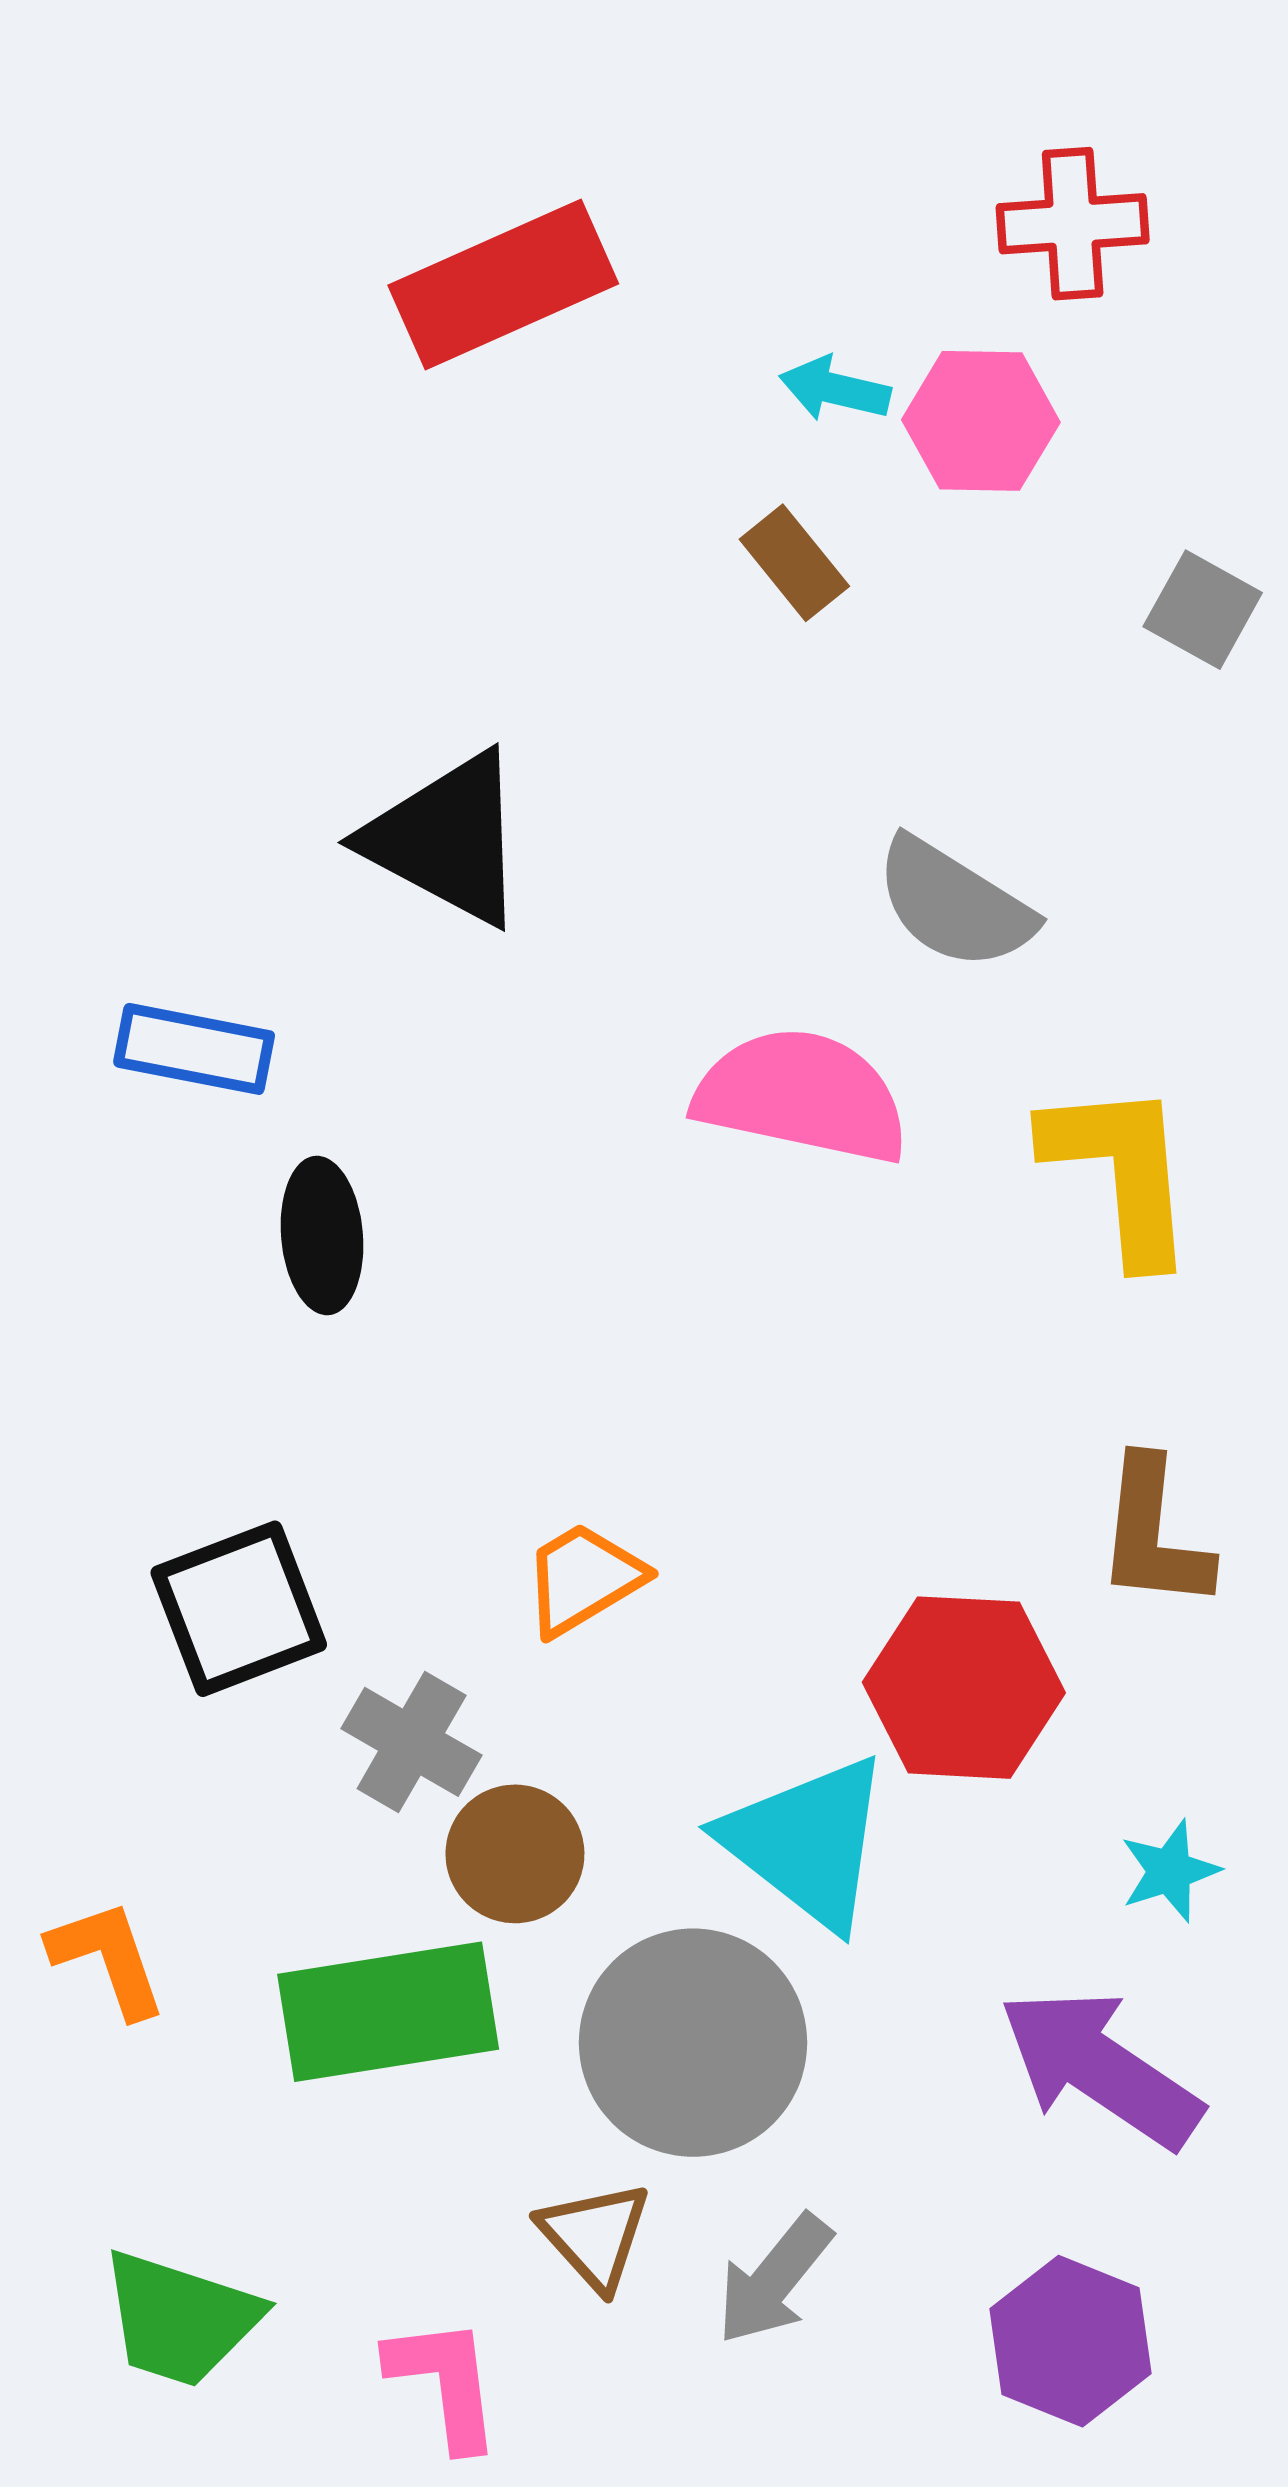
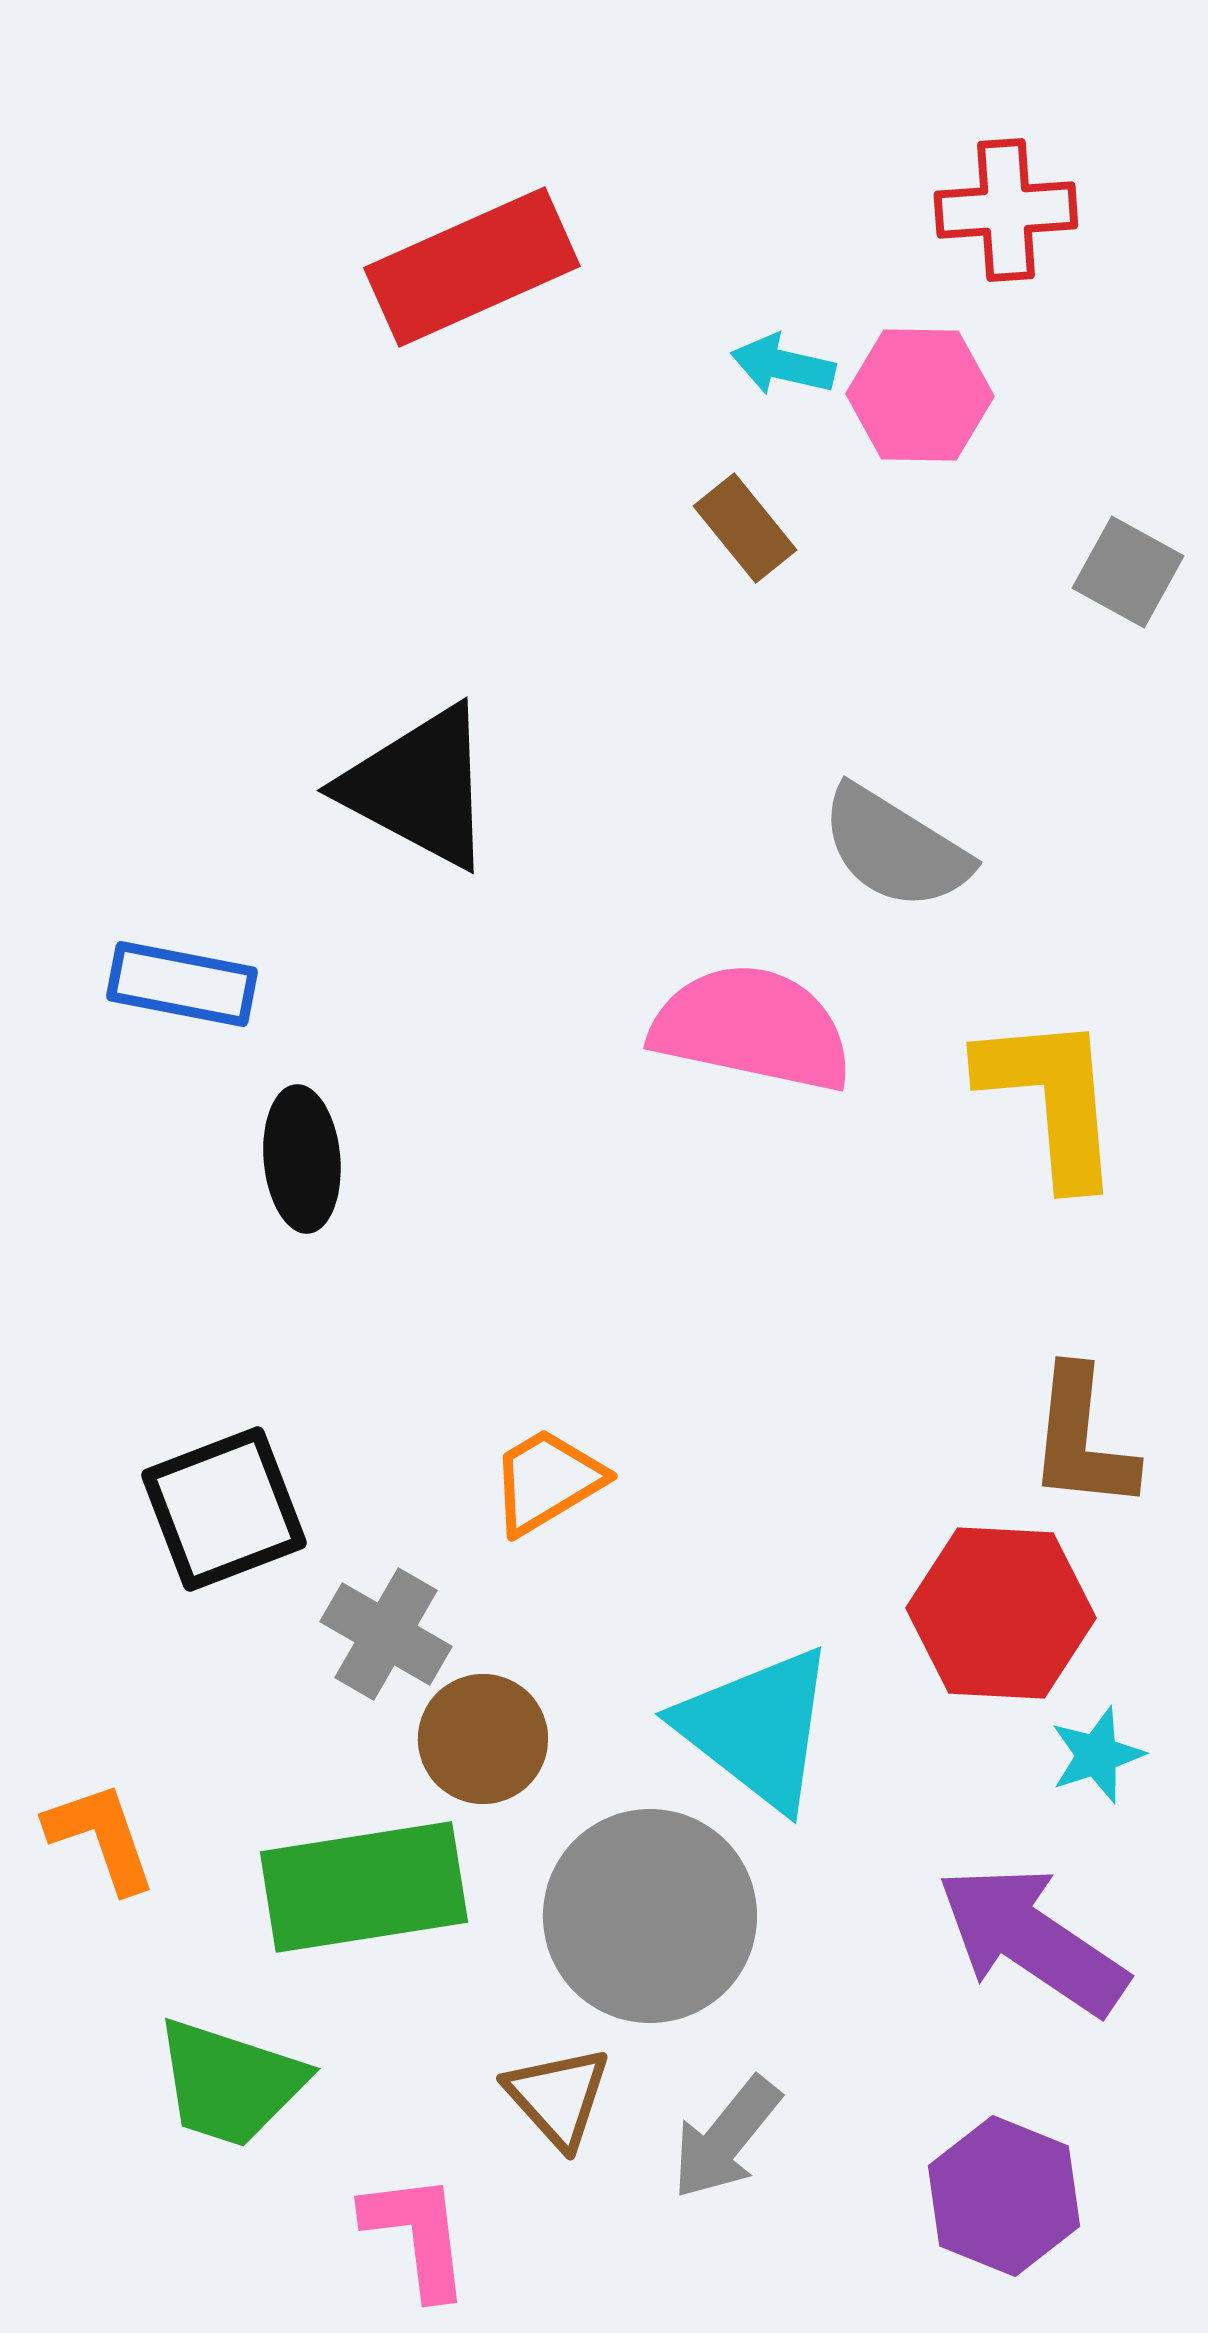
red hexagon: (964, 1688) -> (1001, 1613), moved
green trapezoid: (180, 2319) -> (230, 2083), moved

